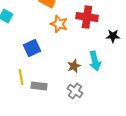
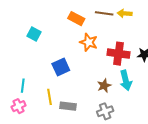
red cross: (87, 17) -> (119, 54), moved
gray cross: (75, 91) -> (105, 111), turned 35

